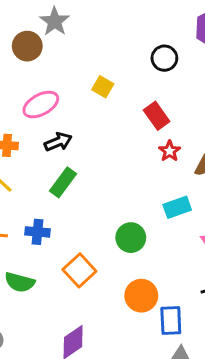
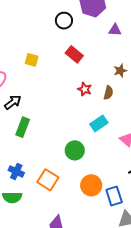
black circle: (164, 58) -> (64, 21), moved
red rectangle: (157, 116) -> (74, 54), moved
blue cross: (38, 232) -> (16, 172), moved, turned 35

